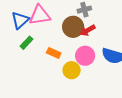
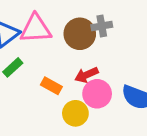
brown circle: (73, 27) -> (80, 34), moved
red arrow: (88, 30) -> (86, 75), moved

